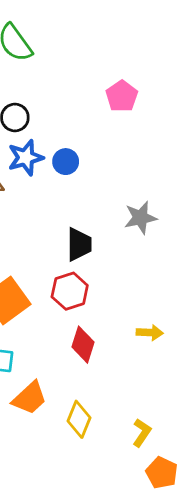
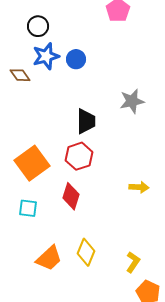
red diamond: (83, 345) -> (71, 196), moved
orange trapezoid: (30, 398) -> (49, 258), moved

